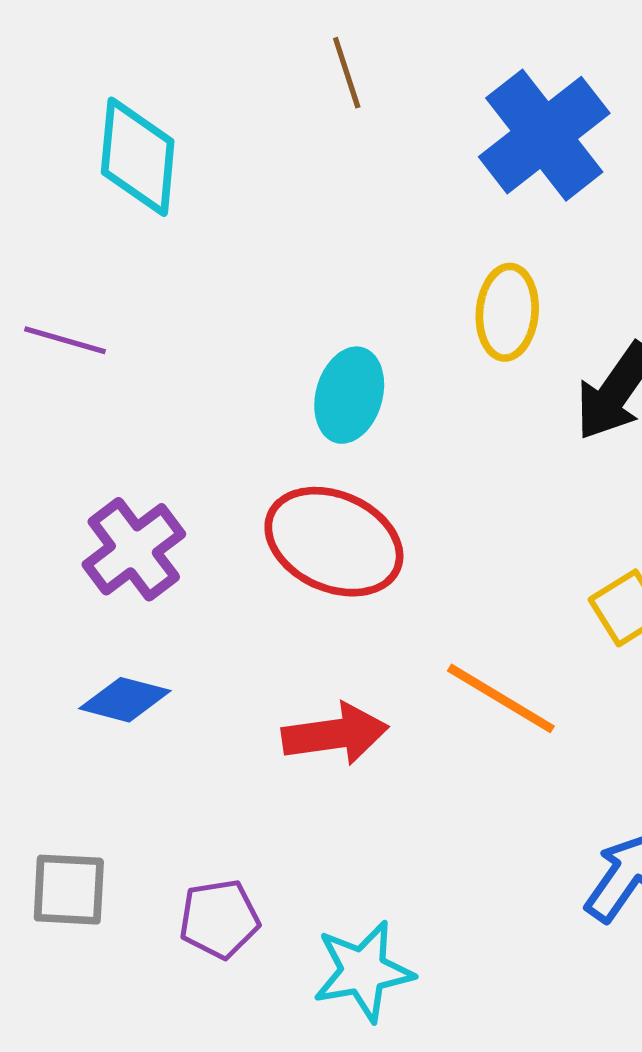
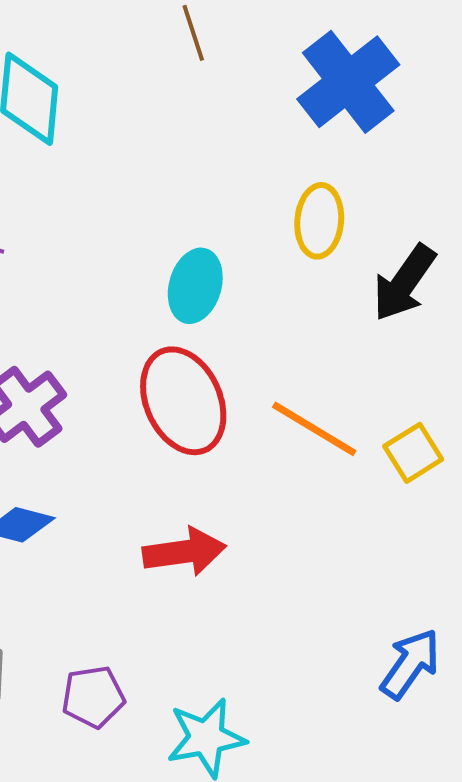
red ellipse: (334, 542) -> (183, 401), turned 42
orange line: (501, 698) -> (314, 429), moved

